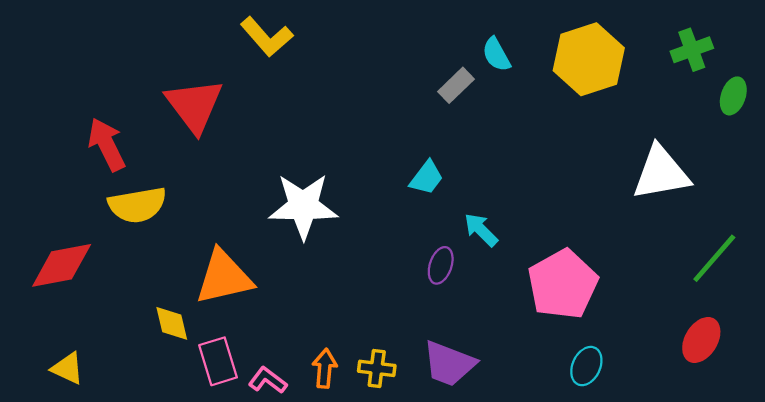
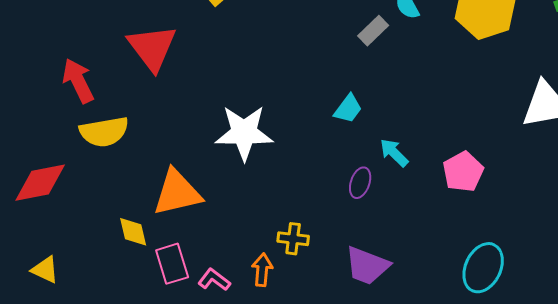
pink pentagon: (563, 284) -> (463, 172), moved, size x0.7
cyan ellipse: (586, 366) -> (483, 268), size x1.5
yellow cross: (377, 368) -> (293, 239), moved

